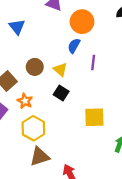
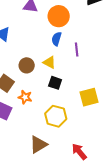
yellow hexagon: (33, 128) -> (56, 116), moved
brown triangle: (40, 157) -> (38, 145), moved

